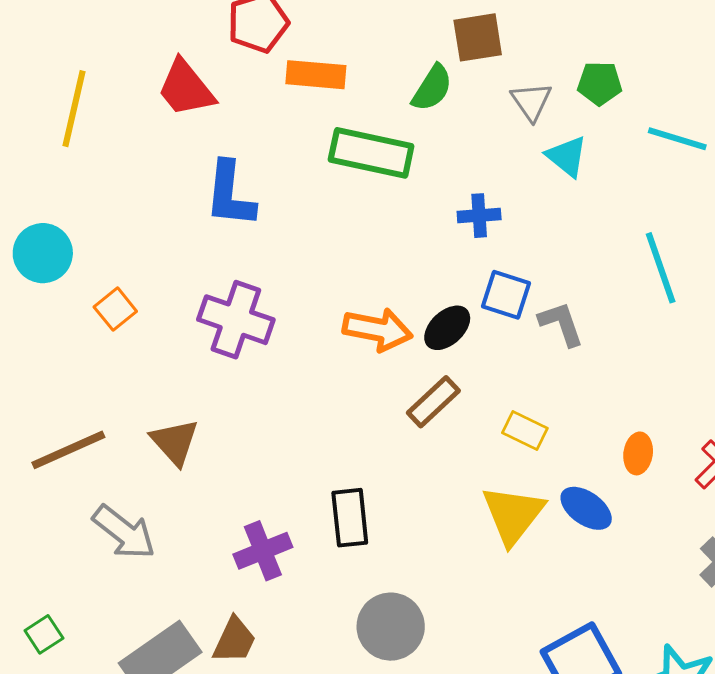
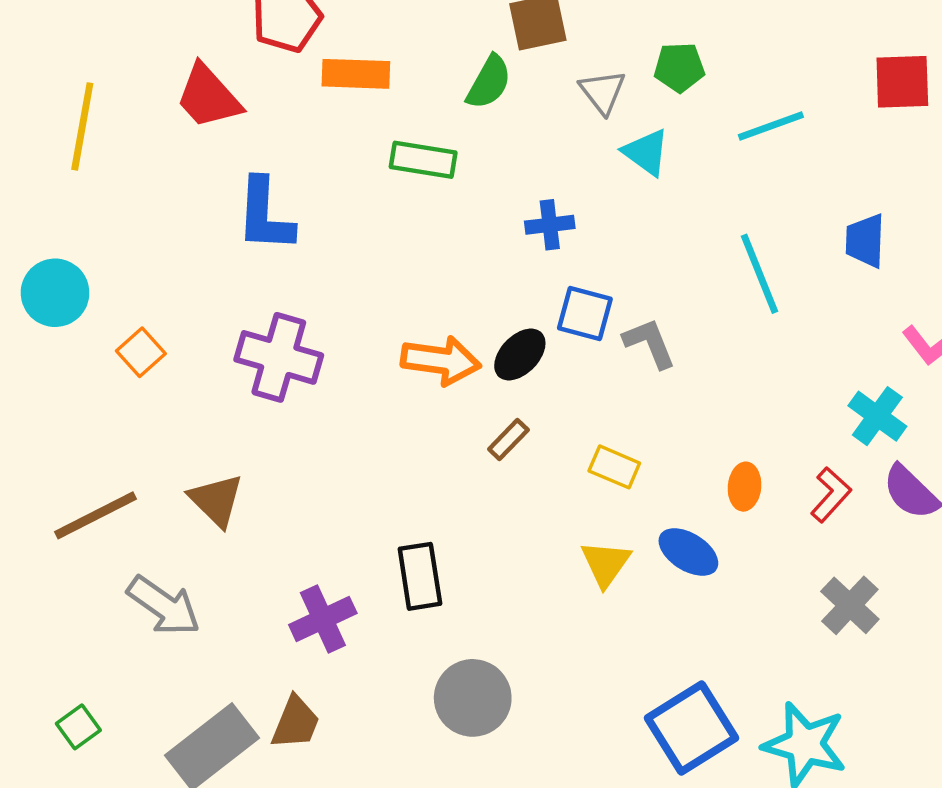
cyan line: (677, 139) -> (771, 126), turned -34
green rectangle: (371, 153) -> (423, 160), size x0.7
brown rectangle: (433, 402) -> (508, 440), size x0.7
yellow triangle: (513, 515) -> (606, 564), size x0.7

